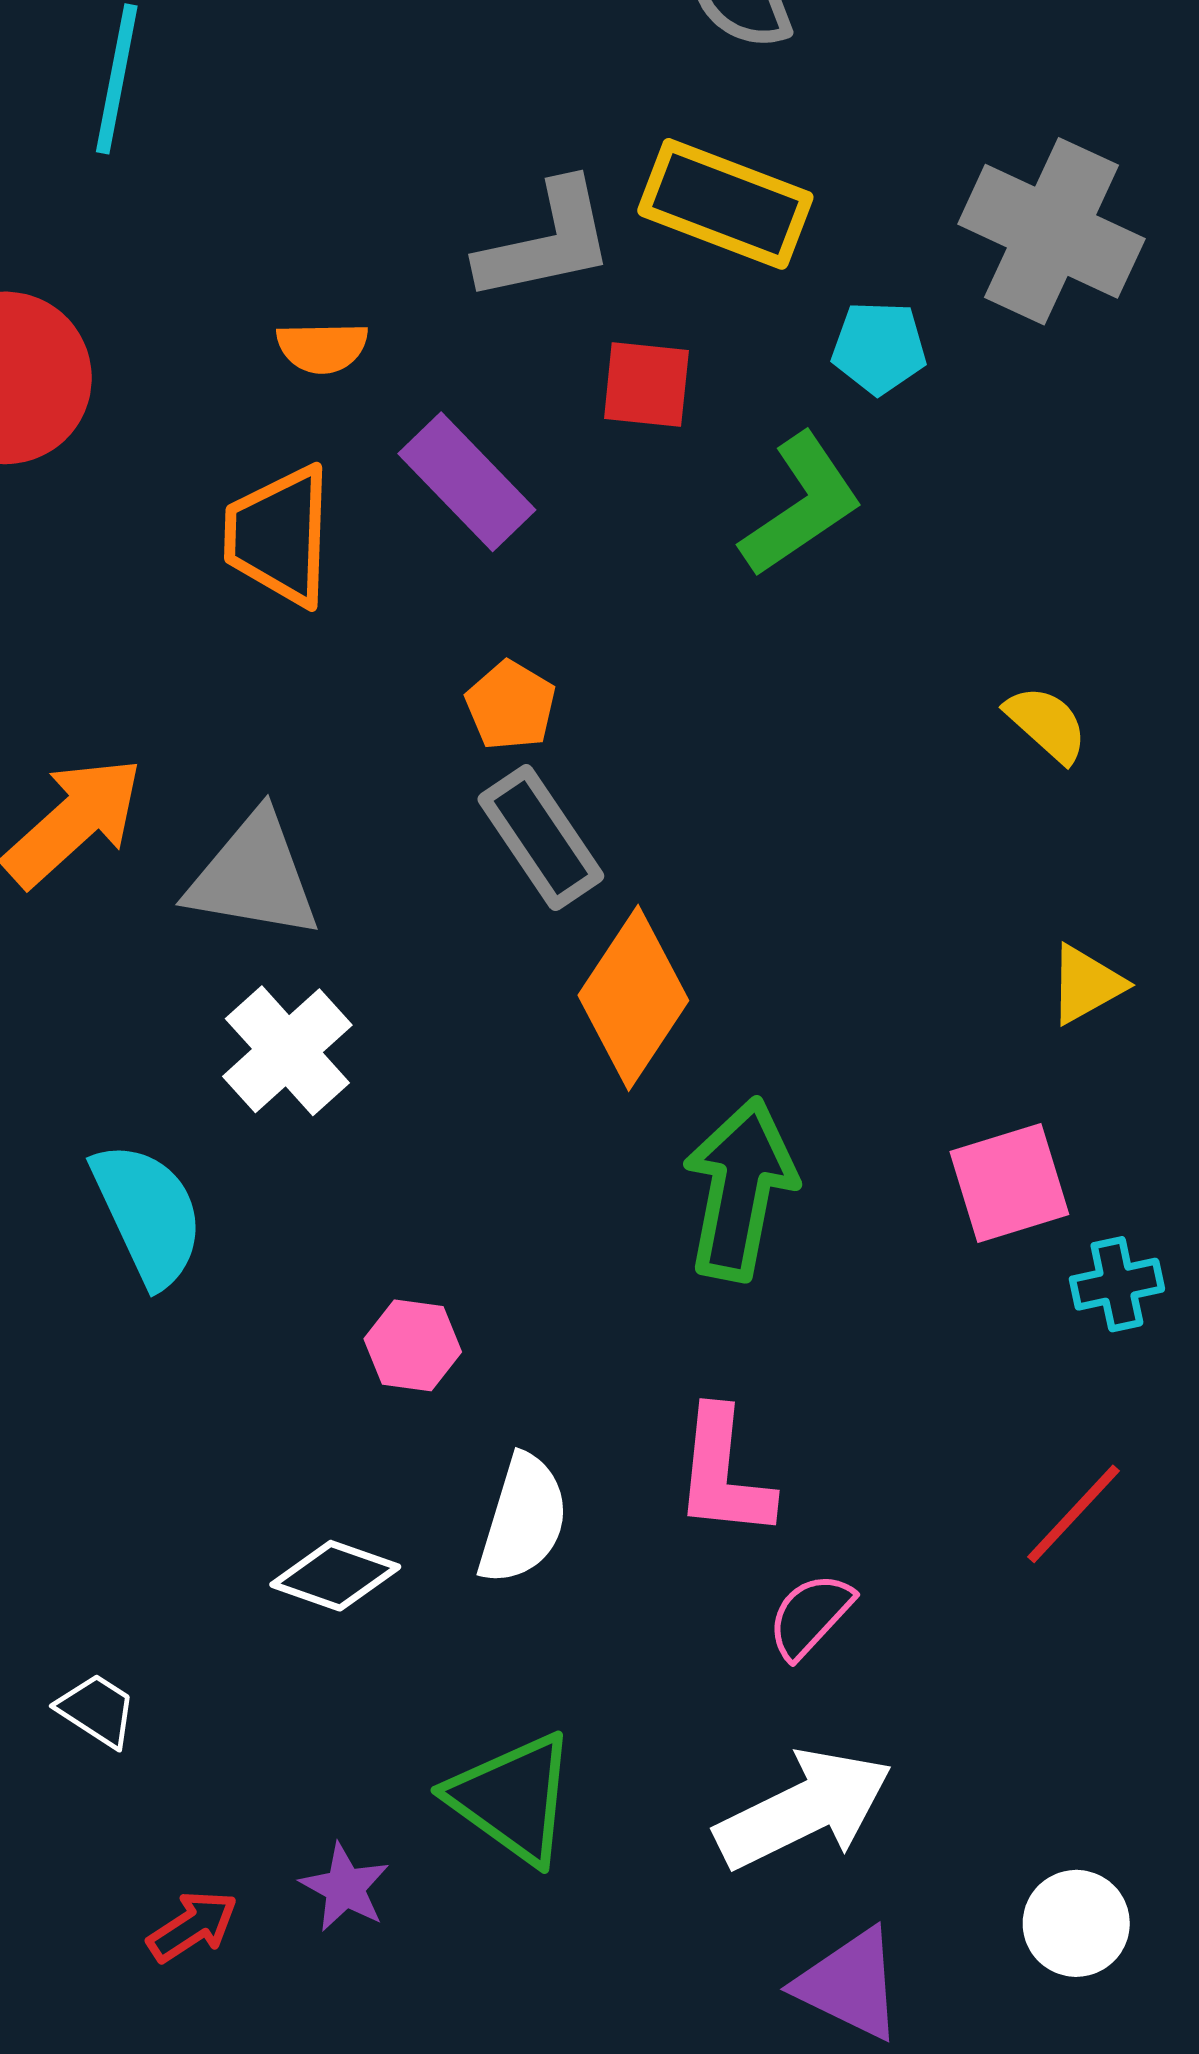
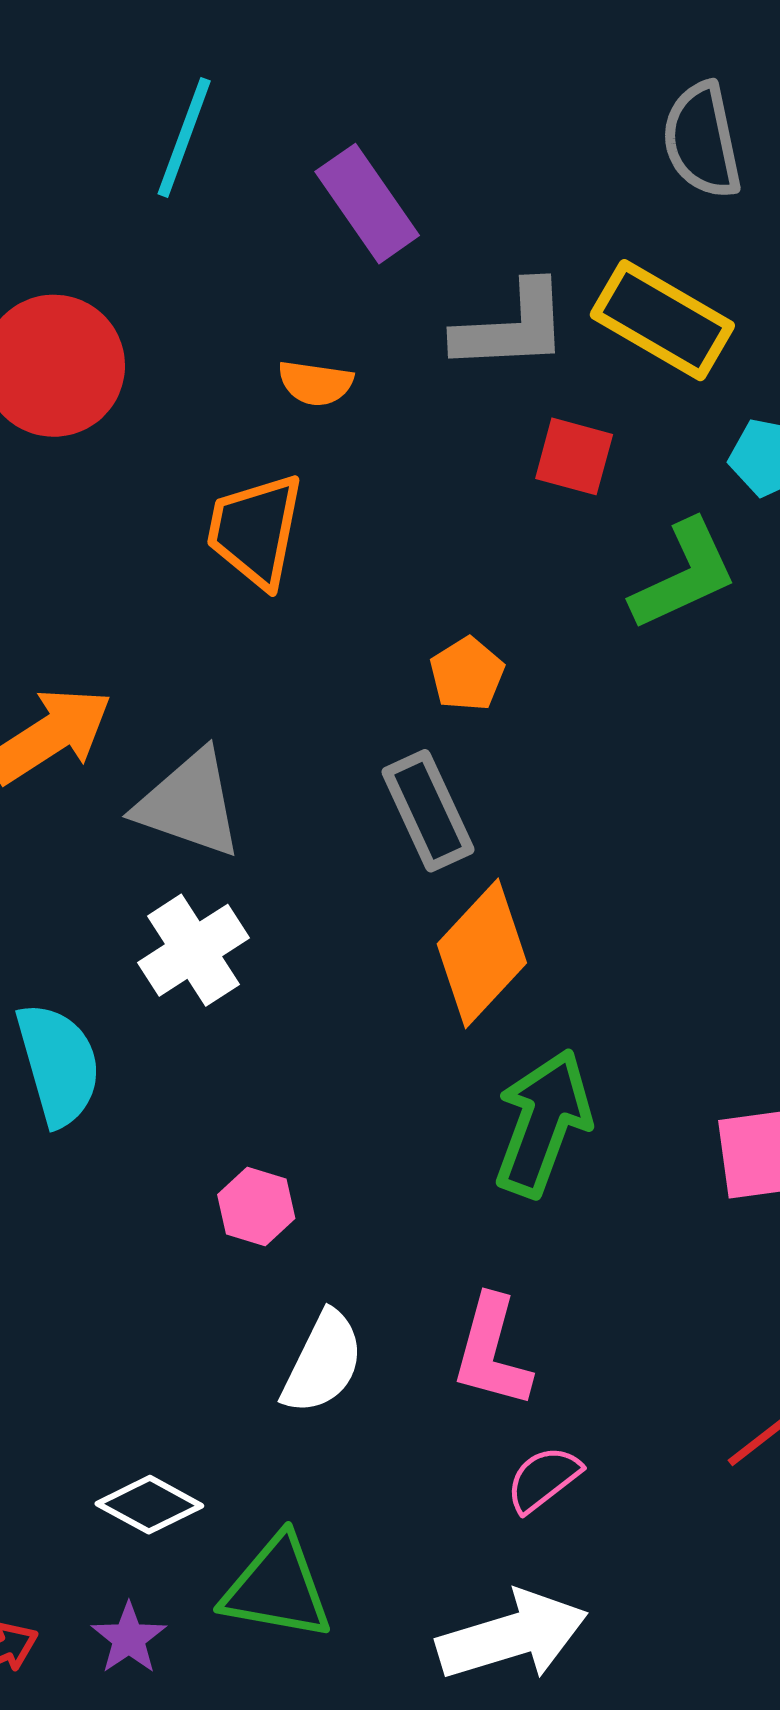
purple rectangle: (467, 482) -> (367, 204), moved
orange pentagon: (511, 706) -> (467, 674), moved
white diamond: (335, 1576) -> (149, 1505), moved
green triangle: (513, 1798) -> (277, 1588), turned -35

